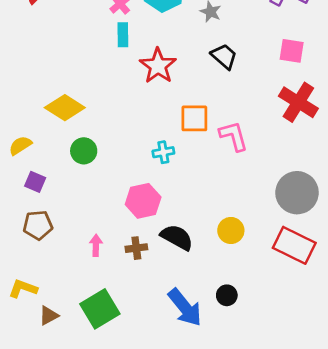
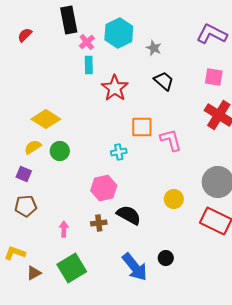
yellow semicircle: (20, 145) -> (33, 147), moved
yellow circle: (231, 230) -> (174, 199), moved
pink arrow: (96, 245) -> (64, 229), moved

